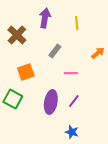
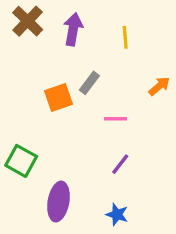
brown cross: (17, 35) -> (28, 21), moved
orange square: (26, 72) -> (59, 97), moved
purple ellipse: (51, 102) -> (59, 202), moved

